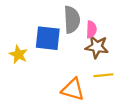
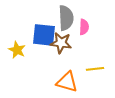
brown star: (97, 47) -> (61, 43), moved

